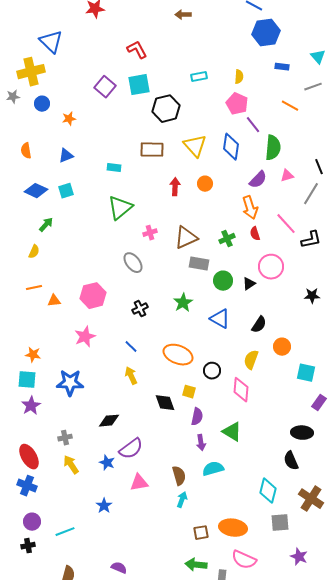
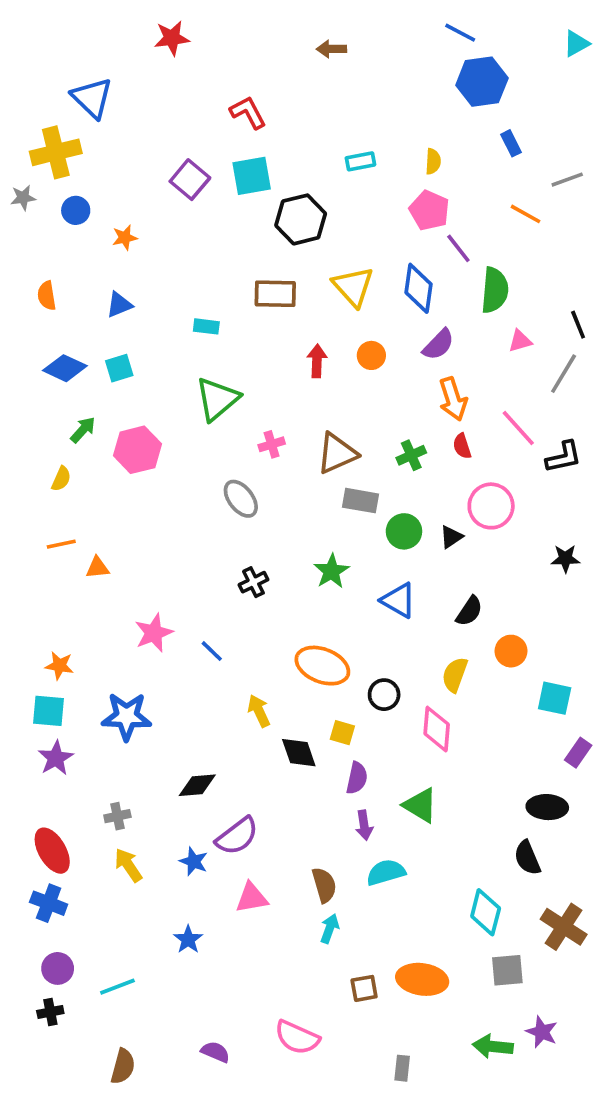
cyan triangle: (318, 57) -> (576, 44), moved, turned 42
blue rectangle: (282, 67) -> (511, 143), turned 56
purple semicircle: (258, 180) -> (438, 345), moved
pink hexagon: (93, 296) -> (137, 450), moved
blue line: (131, 347) -> (212, 651), moved
yellow arrow: (131, 376) -> (259, 711), moved
pink semicircle: (244, 560) -> (297, 1037), moved
green arrow: (196, 565) -> (493, 1046), moved

